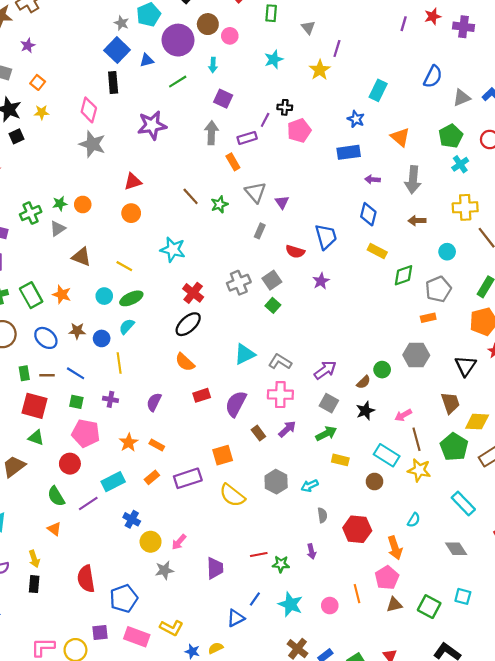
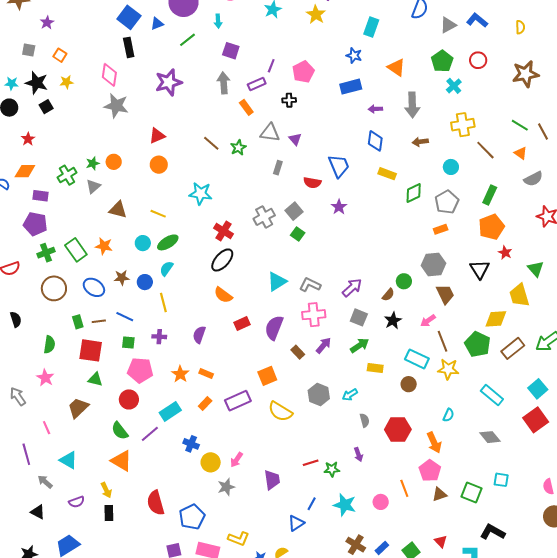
black cross: (285, 107) -> (289, 100), moved
gray triangle: (255, 192) -> (270, 133), turned -35
brown trapezoid: (450, 403) -> (445, 294), moved
orange triangle: (54, 529) -> (121, 461), size x1.6

